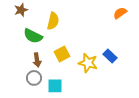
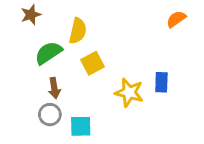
green semicircle: (33, 36) -> (48, 53), turned 120
yellow square: (62, 54) -> (92, 63), moved
blue rectangle: (110, 56) -> (161, 82), turned 48

